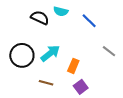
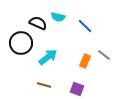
black circle: (22, 55) -> (21, 43), moved
orange rectangle: (73, 66) -> (85, 61), moved
purple square: (81, 87) -> (77, 89), turned -32

